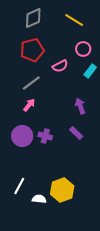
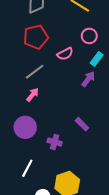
purple arrow: (80, 106) -> (88, 79), moved, turned 56
purple cross: (45, 136) -> (55, 142), moved
white line: (19, 186) -> (27, 168), moved

